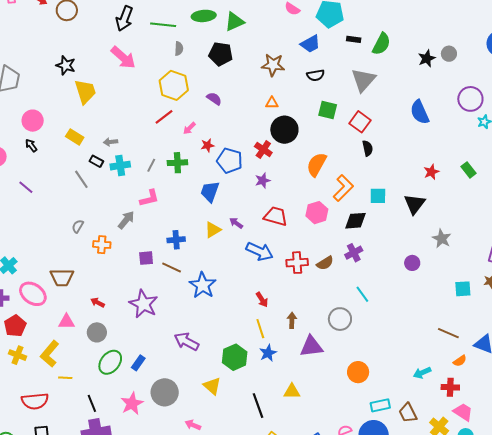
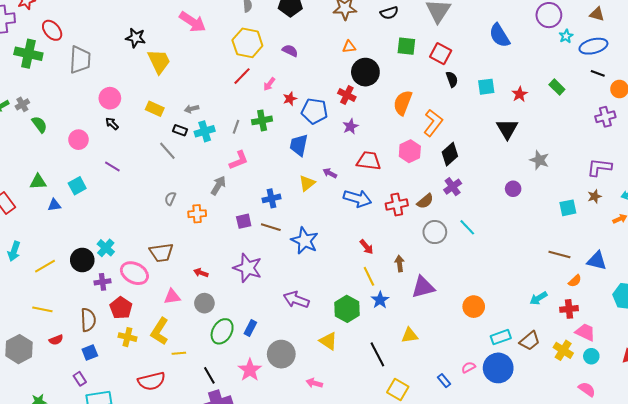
cyan square: (378, 196) -> (486, 87), moved
black diamond: (355, 221) -> (450, 154), turned -30
gray circle: (340, 319) -> (435, 232), moved
brown trapezoid: (408, 413) -> (530, 341), turned -95

